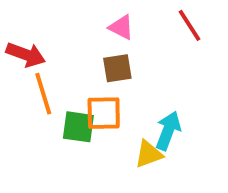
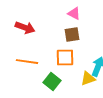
orange line: (43, 94) -> (27, 62), moved, turned -65
green square: (78, 127) -> (52, 82), moved, turned 30

